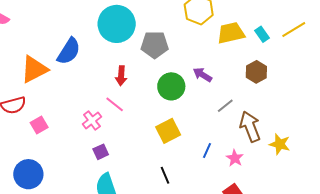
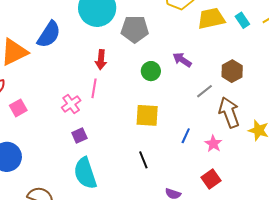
brown hexagon: (256, 72) -> (232, 71), moved
green circle: (171, 86) -> (151, 71), size x0.7
pink line: (115, 104) -> (94, 88), turned 60
yellow square: (168, 131) -> (147, 115), turned 30

